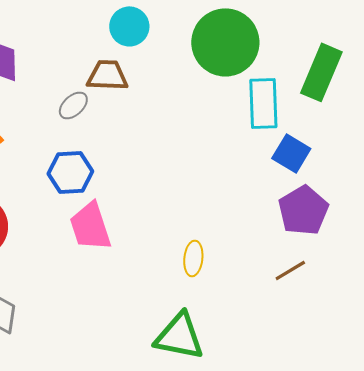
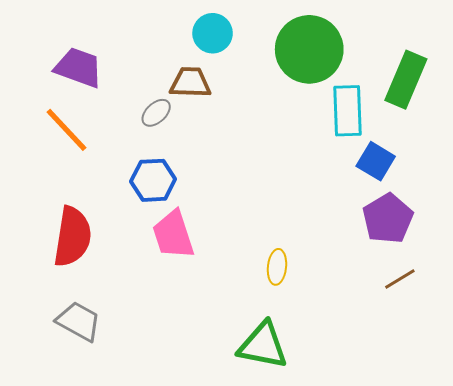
brown line: (290, 270) -> (400, 279), moved

